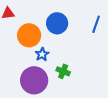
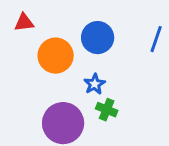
blue star: (42, 54) -> (95, 84), moved

